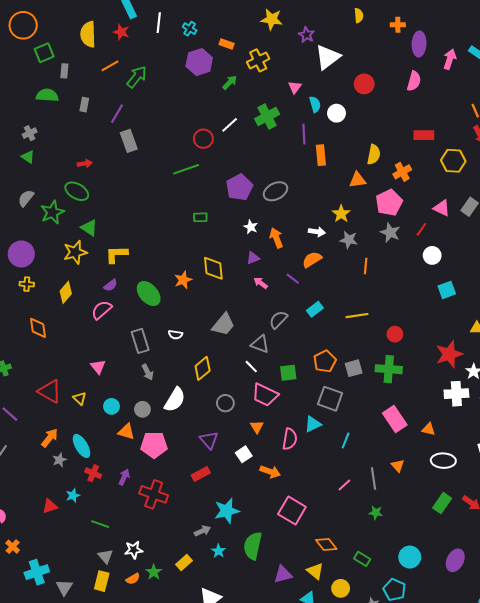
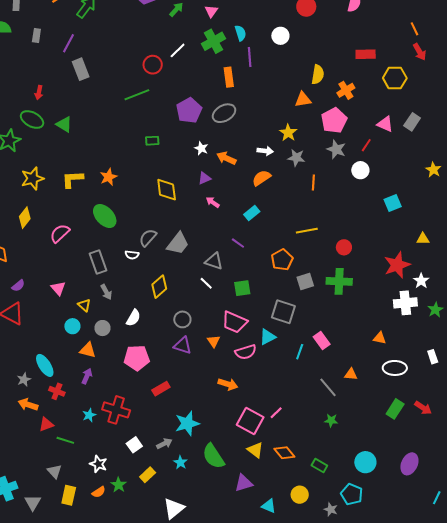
pink triangle: (295, 87) -> (211, 11), moved
cyan semicircle: (315, 104) -> (240, 33), moved
orange rectangle: (321, 155) -> (229, 77), moved
red arrow: (85, 164) -> (39, 92), turned 112
green triangle: (89, 228) -> (64, 124), moved
orange arrow: (276, 238) -> (226, 158), turned -42
white circle: (432, 255) -> (360, 170), moved
purple line: (293, 279) -> (238, 243), moved
orange star: (183, 280) -> (108, 177), moved
purple semicircle: (111, 285) -> (18, 286), moved
cyan rectangle: (315, 309) -> (252, 213), moved
gray semicircle: (278, 320) -> (148, 238), moved
orange pentagon: (325, 361) -> (282, 260), moved
pink trapezoid: (265, 395) -> (234, 322), moved
yellow triangle: (80, 398) -> (84, 305), moved
white semicircle: (175, 400) -> (133, 318), size x0.7
pink rectangle: (395, 419) -> (322, 340), moved, size x0.7
orange arrow: (50, 438) -> (28, 405), moved, turned -108
pink semicircle: (290, 439) -> (246, 352), turned 65
purple triangle: (209, 440) -> (183, 345), moved, turned -30
pink pentagon: (154, 445) -> (137, 358), moved
white square: (244, 454) -> (134, 445), moved
orange triangle: (398, 466) -> (351, 374), turned -40
purple arrow: (124, 477) -> (87, 376), moved
gray line: (374, 478) -> (328, 387), turned -30
pink line: (344, 485) -> (276, 413), moved
cyan star: (73, 495) -> (89, 415), moved
red triangle: (50, 506) -> (46, 424), moved
green semicircle: (253, 546) -> (213, 456), turned -44
white star: (134, 550) -> (98, 464), turned 30
gray triangle: (105, 556) -> (55, 471), moved
yellow triangle: (315, 571) -> (255, 450), moved

